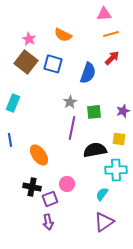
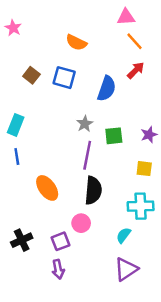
orange line: (111, 34) -> (134, 41), turned 63
pink star: (29, 39) -> (13, 28), moved
brown square: (26, 62) -> (31, 75), size x0.6
blue line: (10, 140) -> (17, 156), moved
black semicircle: (95, 150) -> (93, 190), moved, turned 105
black cross: (32, 187) -> (22, 240), moved, turned -36

